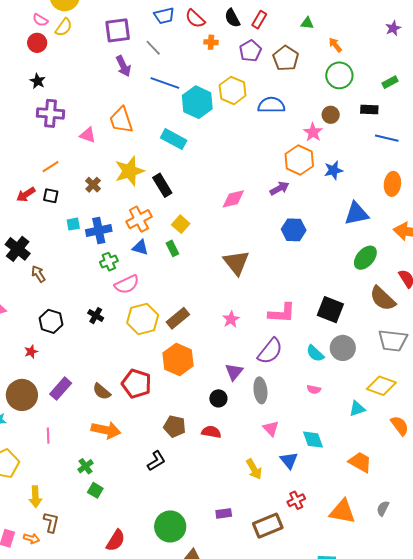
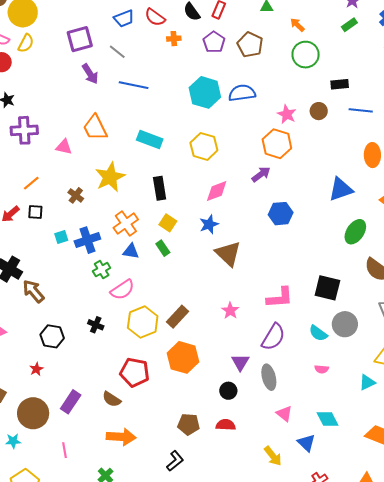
green rectangle: (390, 82) -> (349, 25), moved
yellow hexagon: (233, 90) -> (204, 146), moved
cyan hexagon: (197, 102) -> (205, 92), moved
brown circle: (331, 115) -> (319, 111), moved
blue star: (333, 170) -> (209, 224), moved
black rectangle: (162, 185) -> (160, 188), moved, turned 30
brown arrow: (38, 274) -> (33, 291), size x1.4
red pentagon: (136, 384) -> (135, 372), moved

